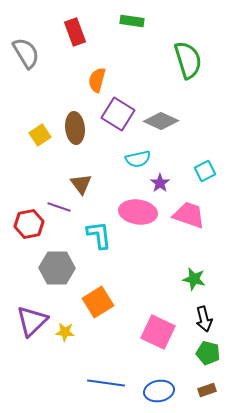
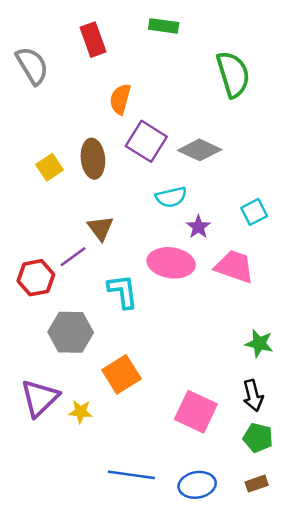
purple line: (59, 207) -> (73, 257), turned -55
green star: (194, 279) -> (259, 343), moved

